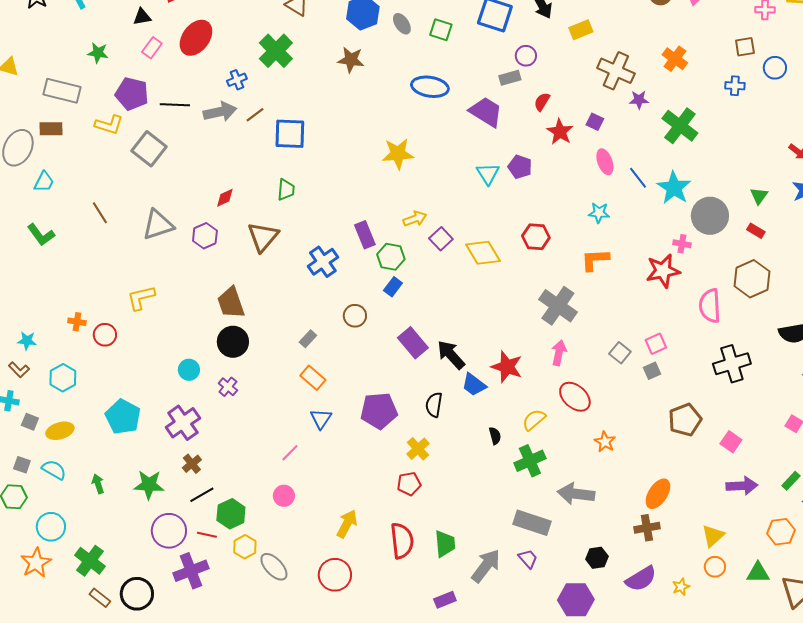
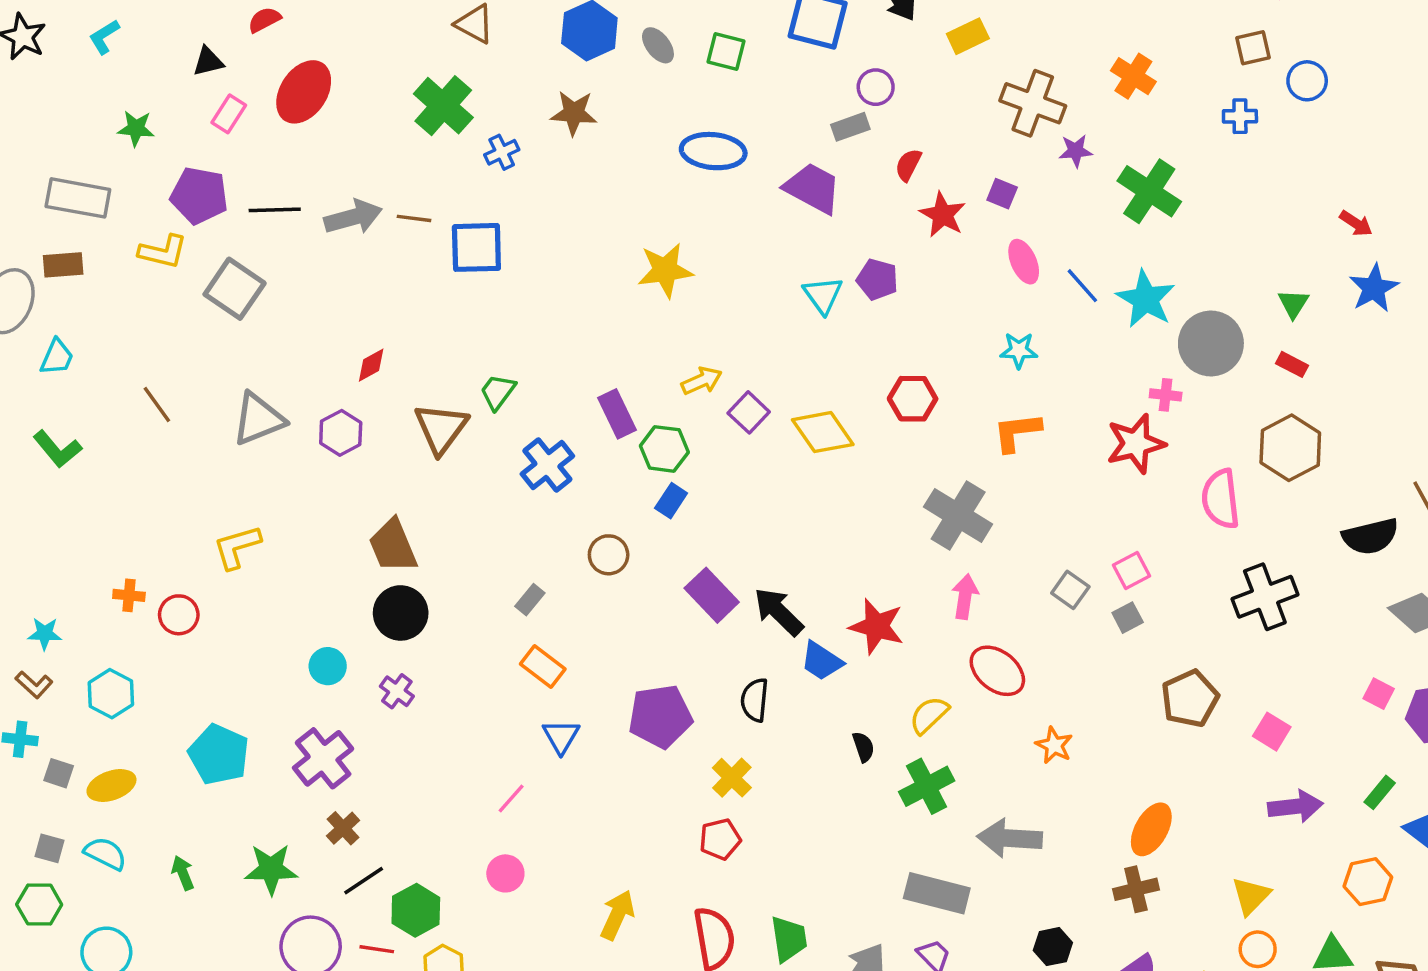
blue cross: (237, 80) -> (502, 152), moved
brown line: (255, 115) -> (414, 218), turned 48
green trapezoid: (286, 190) -> (498, 392), moved, turned -145

